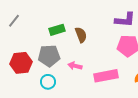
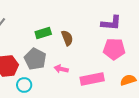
gray pentagon: (49, 56) -> (35, 59), turned 30
cyan circle: (48, 82) -> (24, 85), moved

